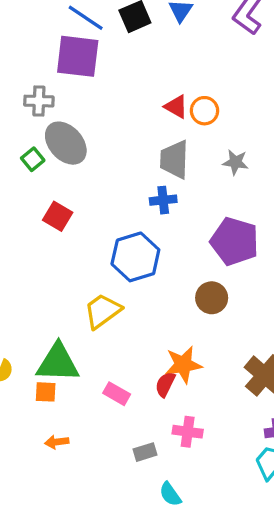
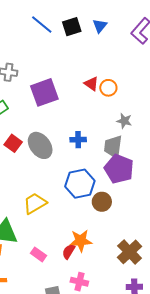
purple square: (78, 56) -> (44, 92), moved, turned -32
gray ellipse: (66, 143) -> (40, 145), moved
gray trapezoid: (174, 160) -> (113, 147), moved
blue hexagon: (135, 257) -> (80, 184), moved

